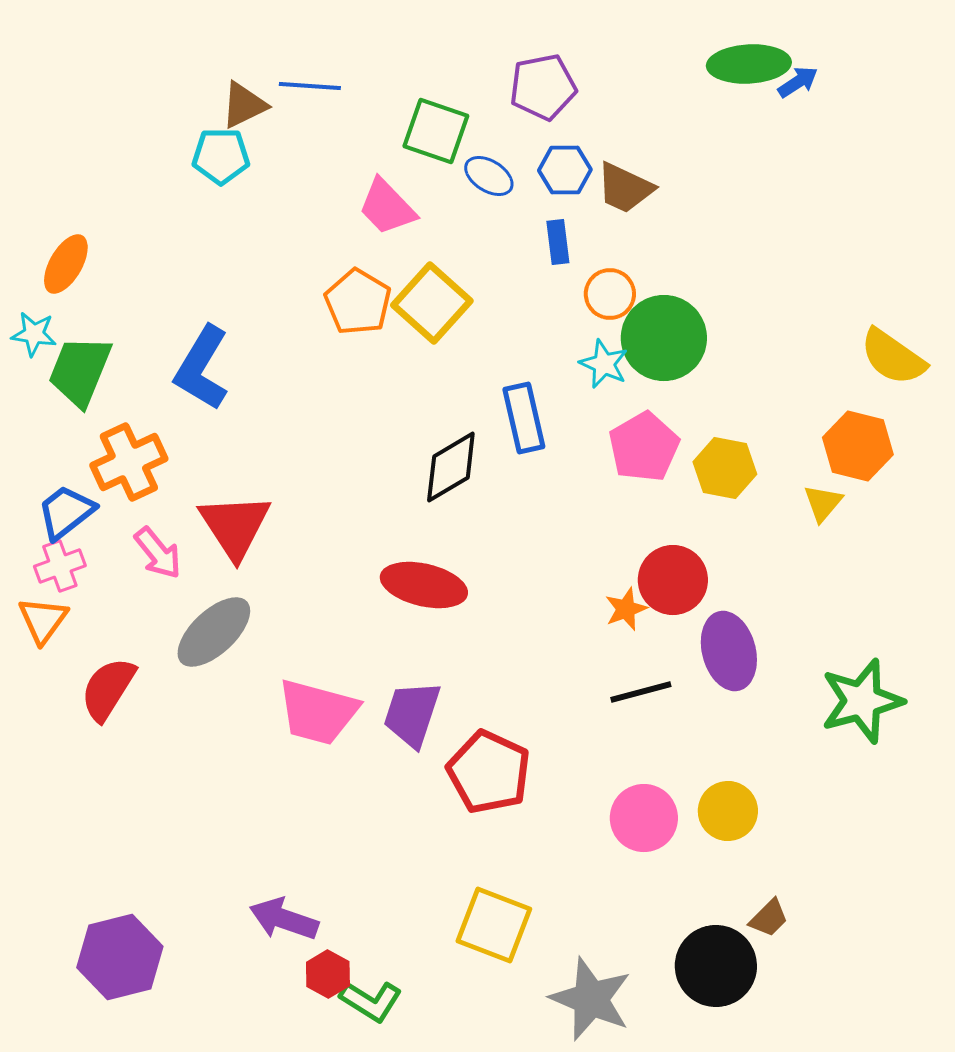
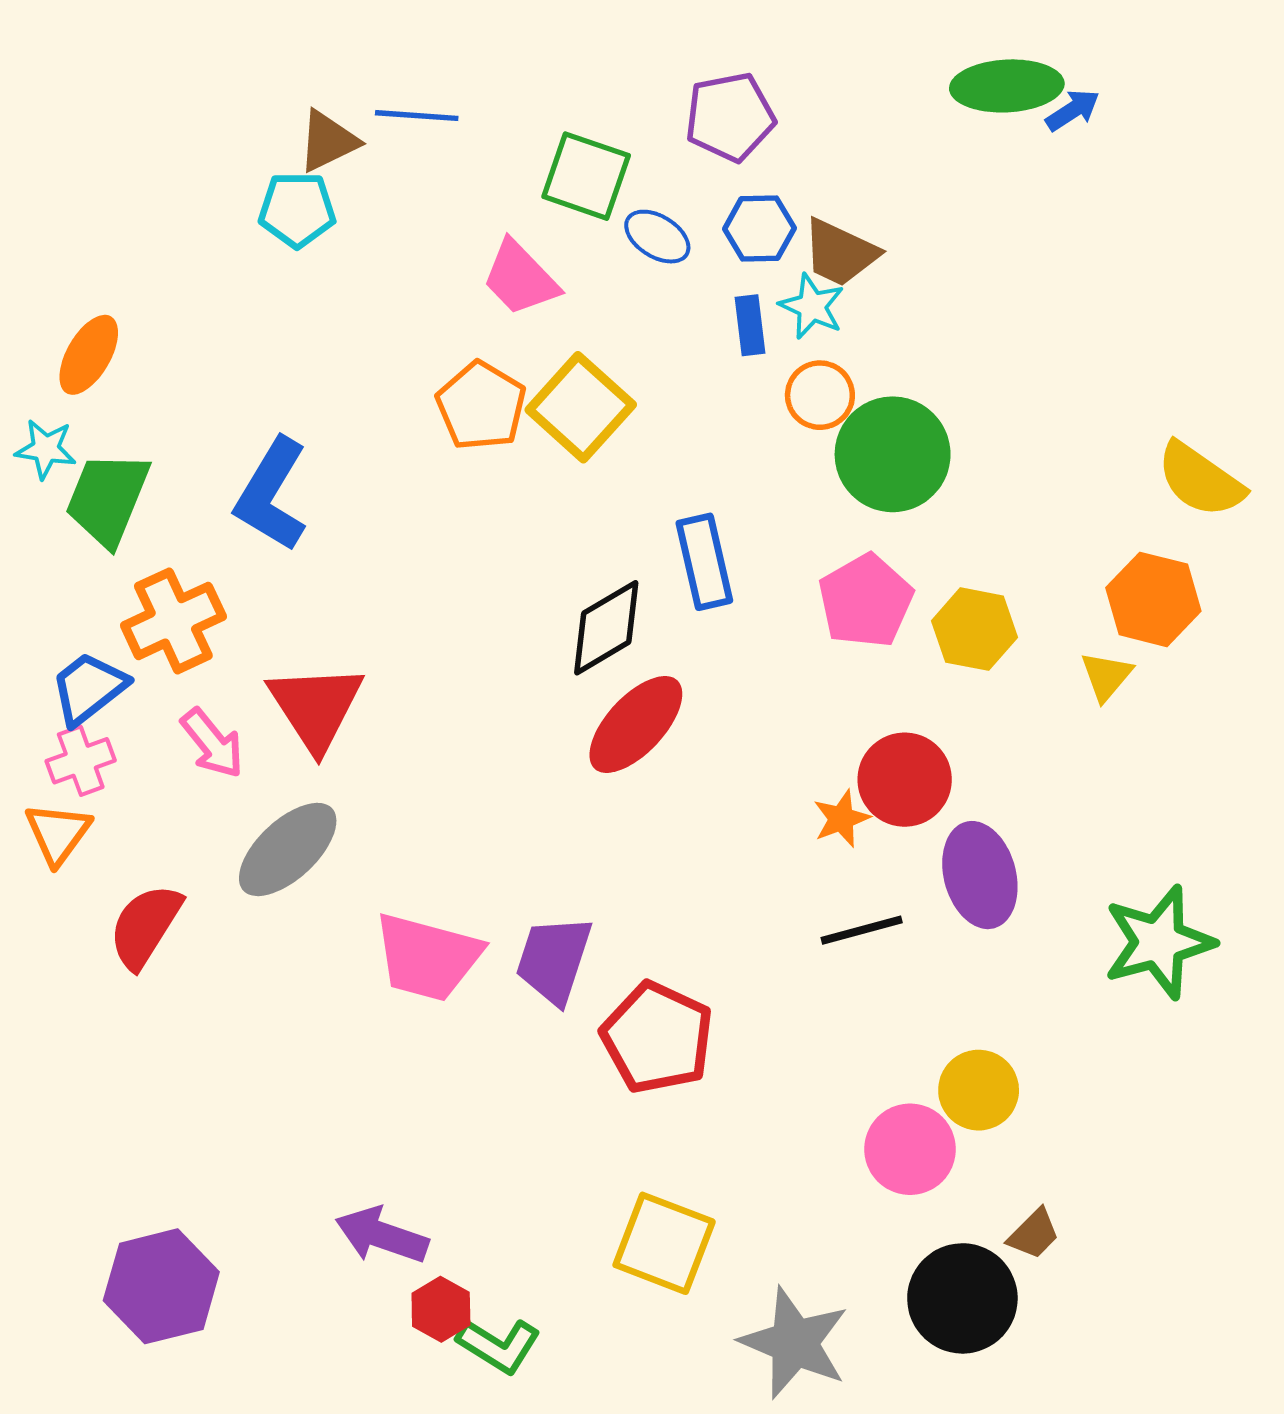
cyan star: (604, 364) -> (812, 306), moved
red ellipse: (424, 585) -> (636, 724), moved, turned -60
pink circle: (644, 818) -> (910, 1149), moved

